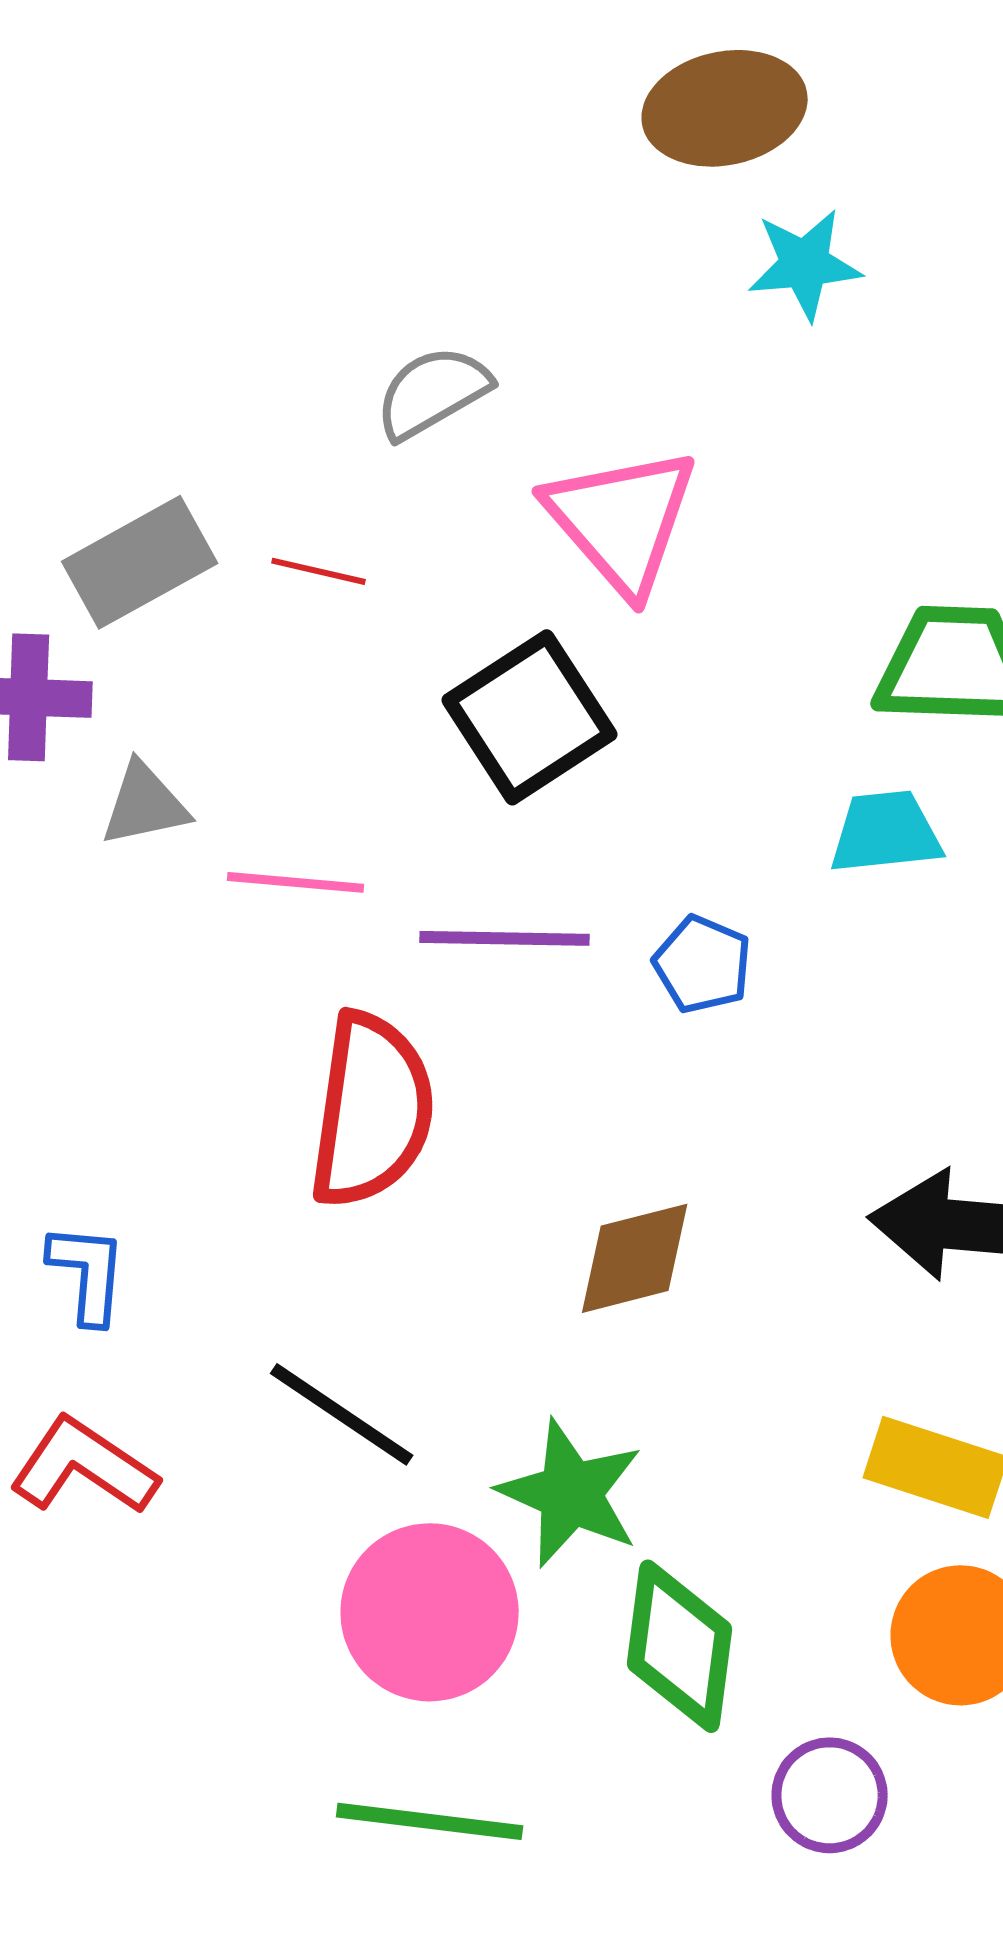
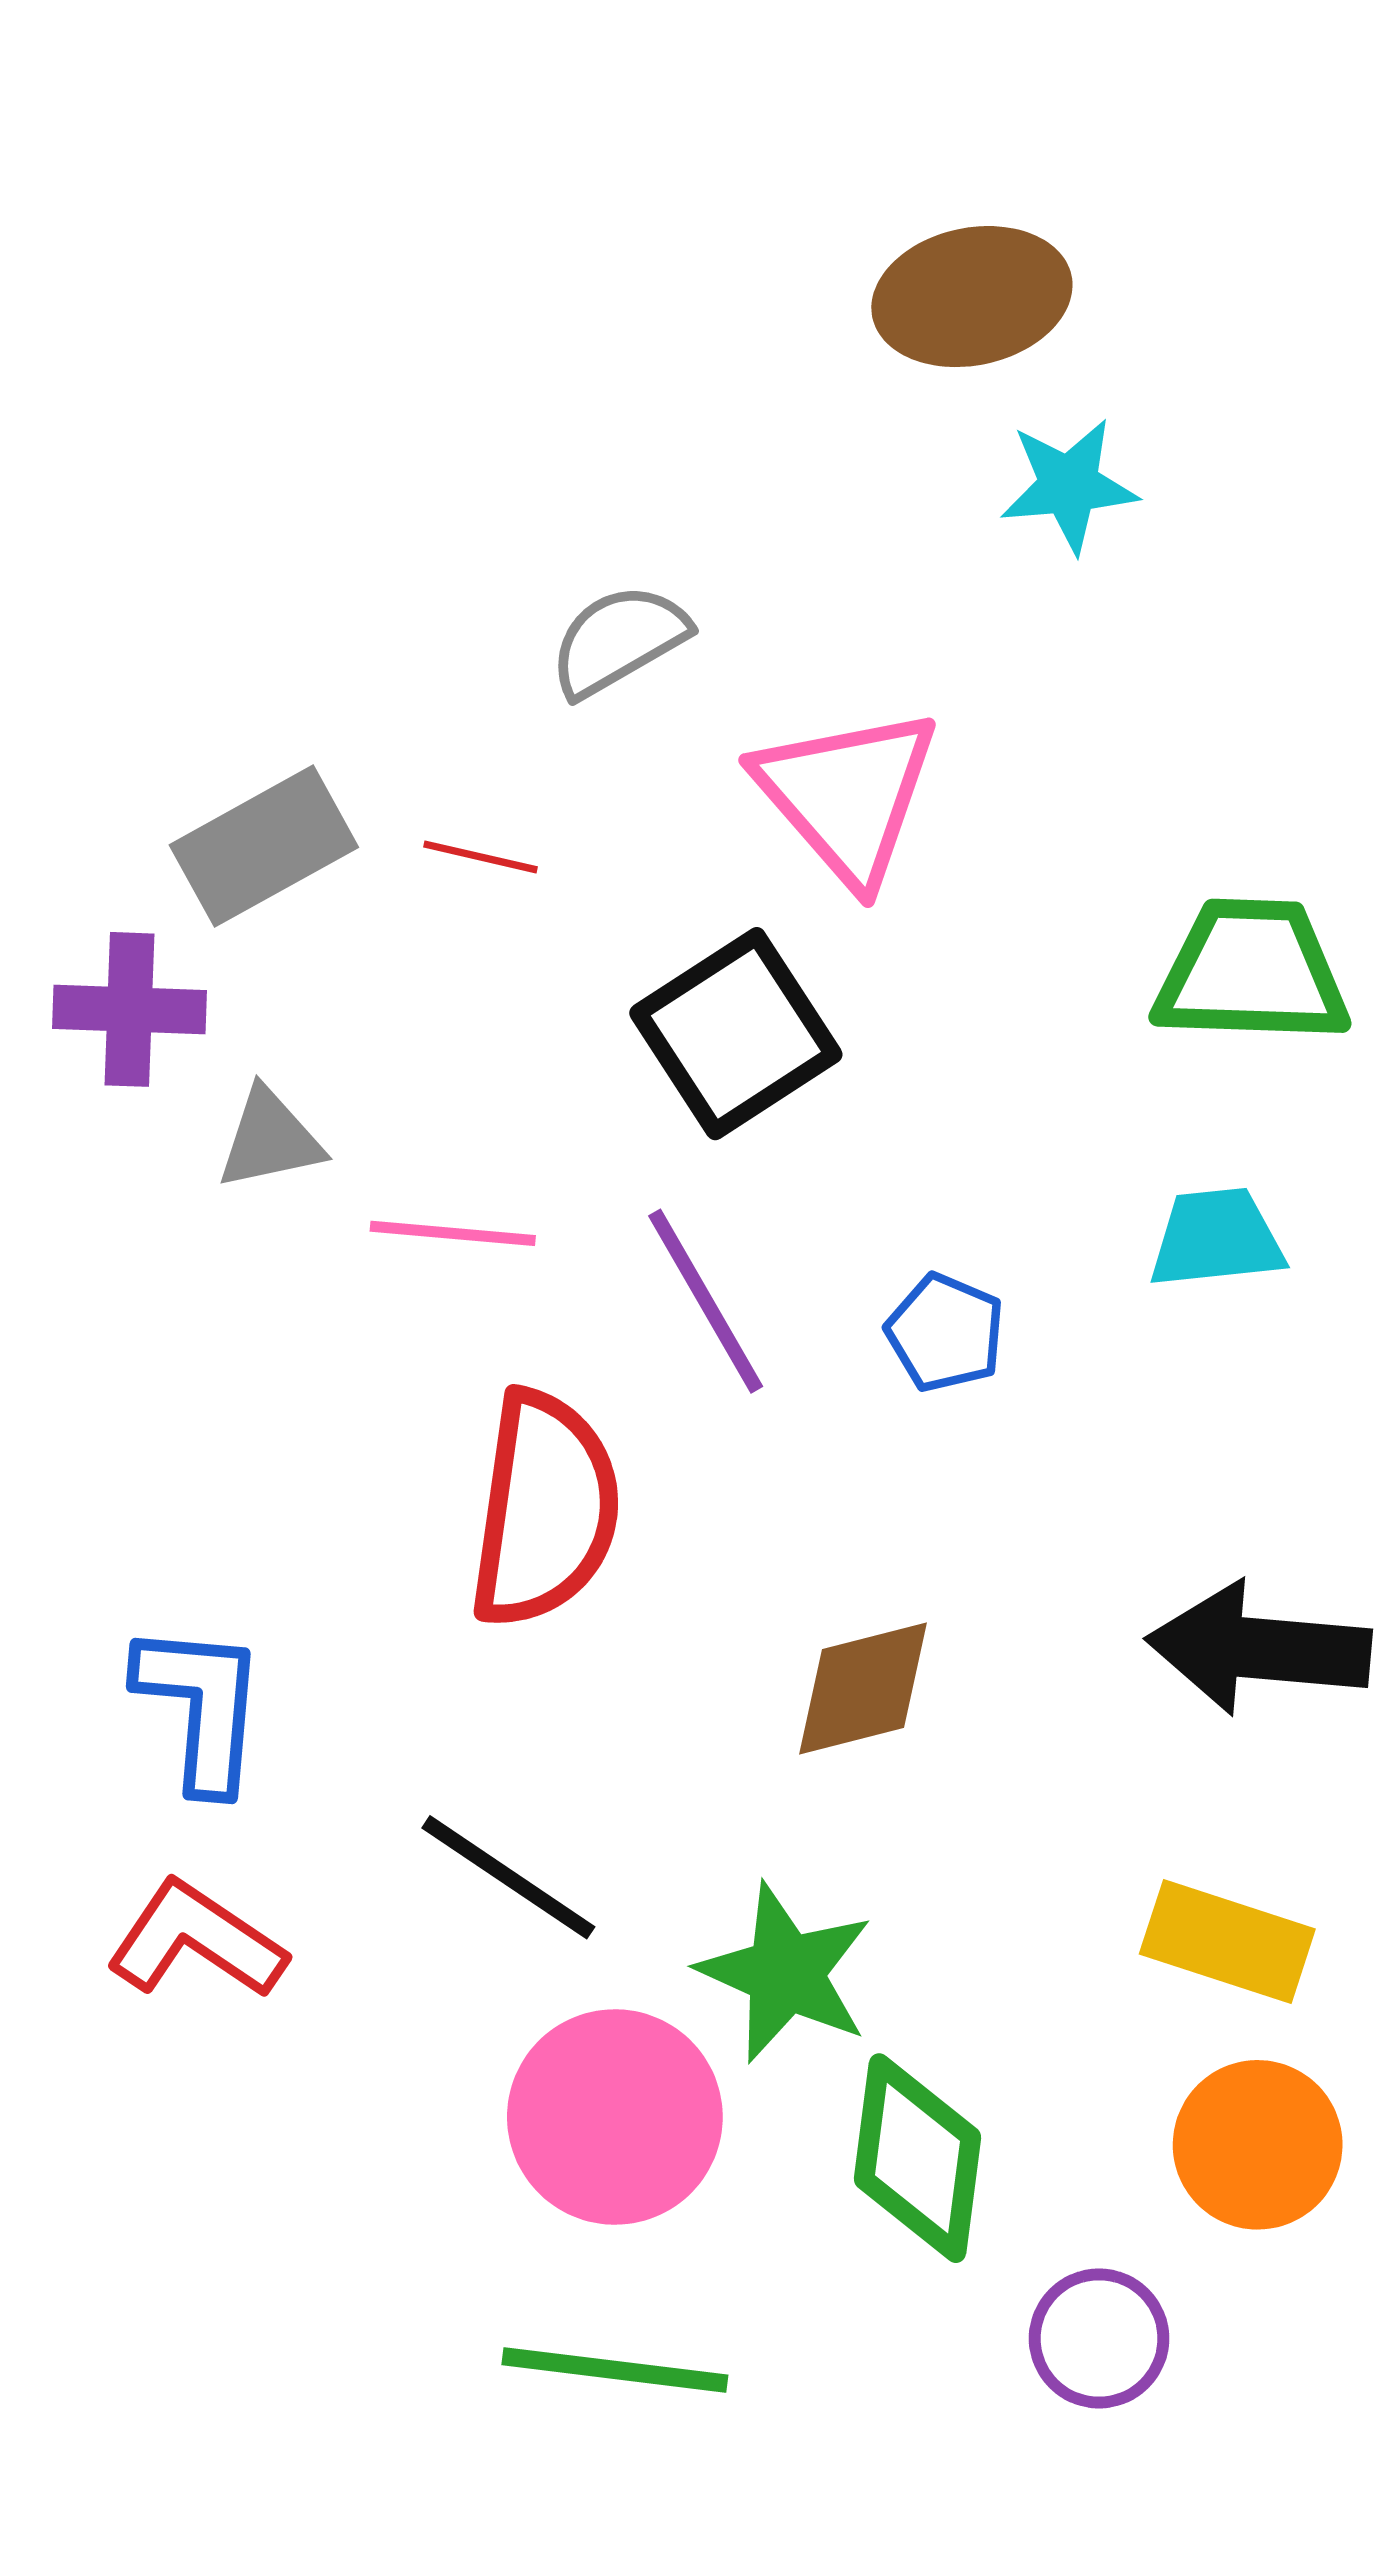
cyan trapezoid: (886, 832) -> (1216, 1238), moved
purple line: (505, 938) -> (706, 1301), turned 59
blue L-shape: (88, 1273) -> (201, 1707), size x1.4

